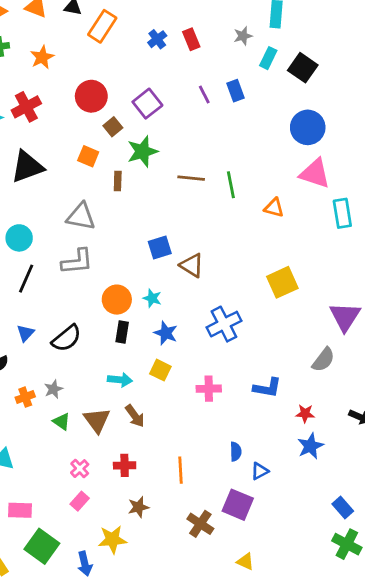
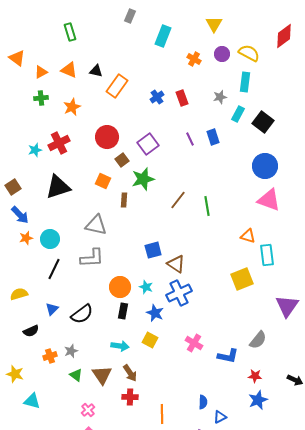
brown line: (191, 178) -> (178, 200), turned -60
orange triangle: (274, 208) -> (248, 236), moved
cyan rectangle: (342, 213) -> (267, 255), moved
blue cross: (224, 324) -> (179, 293), moved
gray semicircle: (323, 360) -> (258, 340), moved
pink cross: (209, 389) -> (194, 343), moved, turned 30
red cross: (125, 465) -> (130, 397), moved

